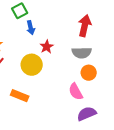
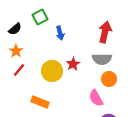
blue arrow: (31, 28) -> (60, 33), moved
red star: (47, 47) -> (73, 64), moved

